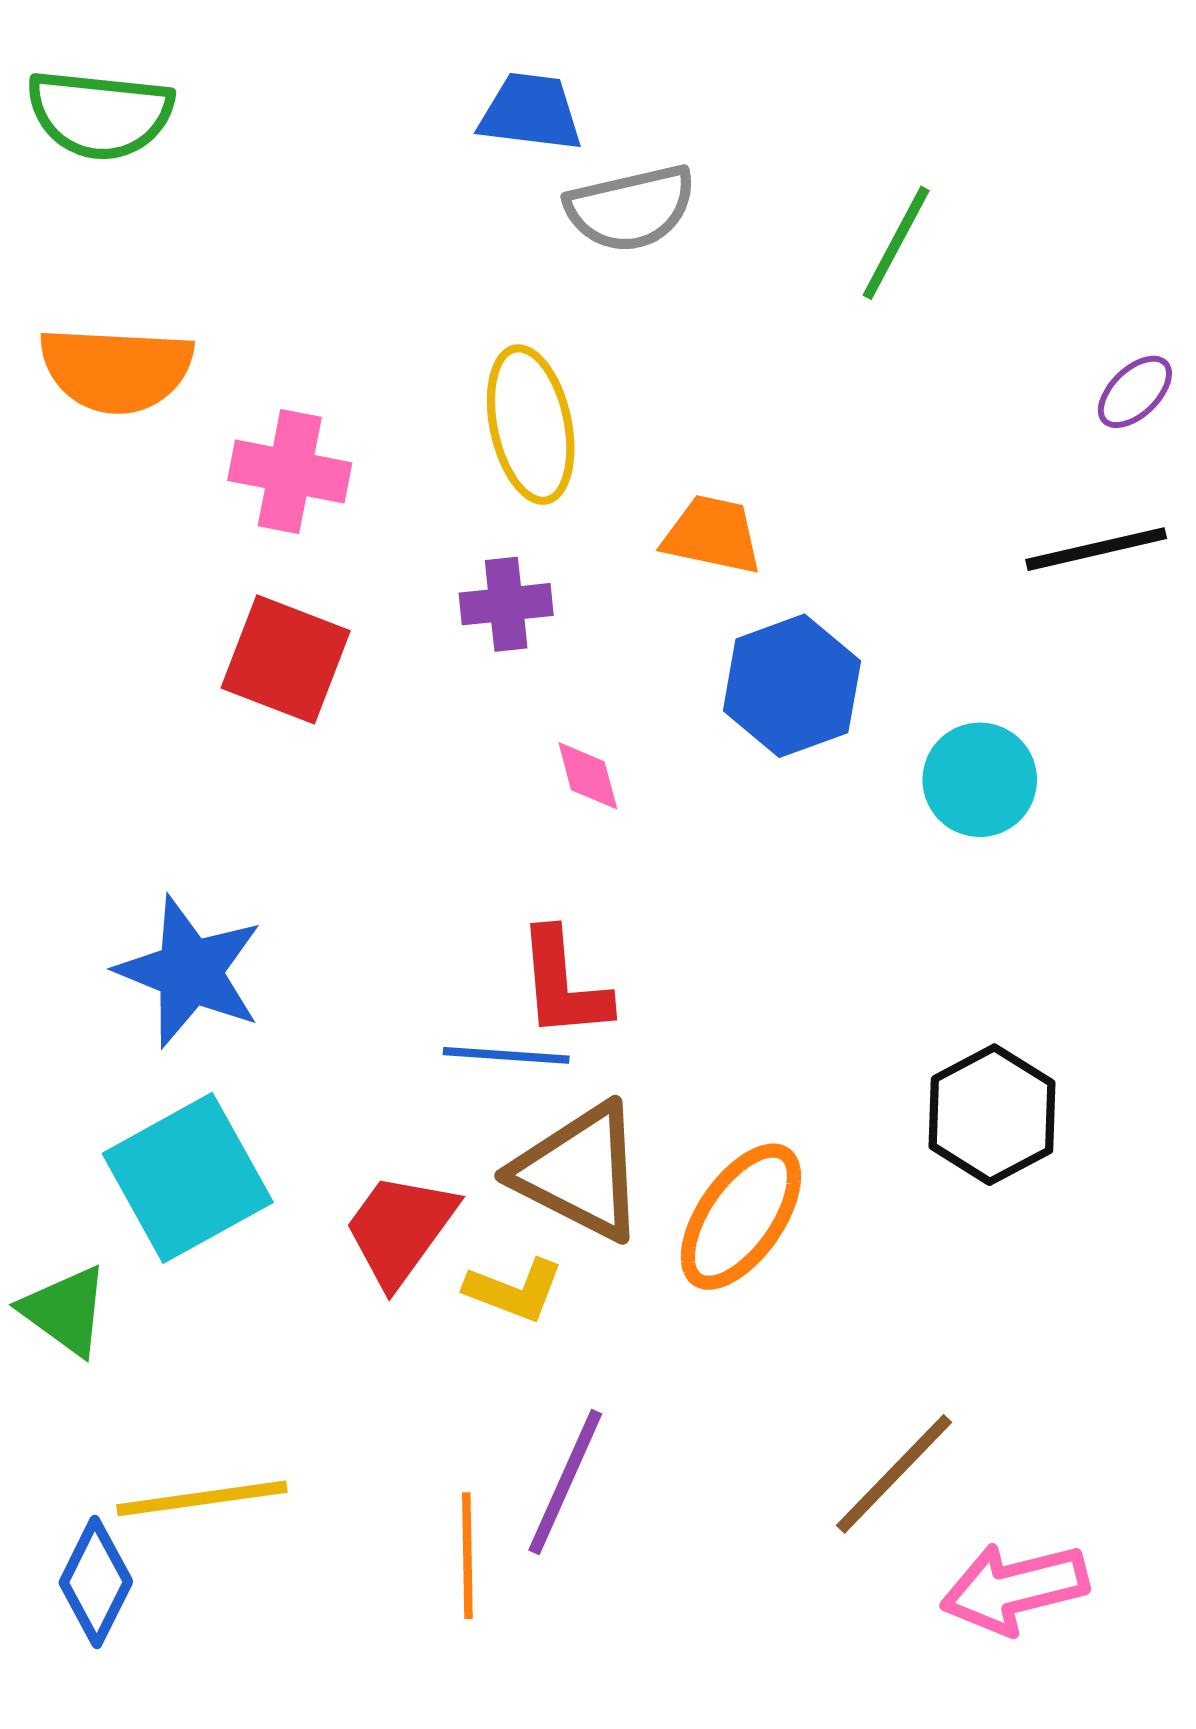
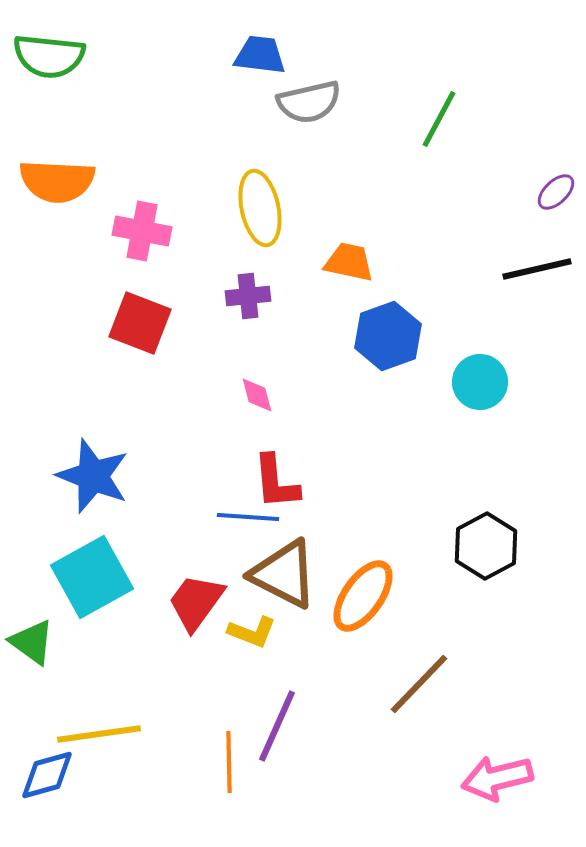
pink diamond: (588, 776) -> (257, 395), moved
brown line: (894, 1474) -> (419, 684), moved
blue diamond: (96, 1582) -> (47, 775), turned 48

